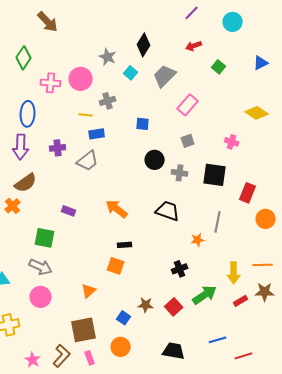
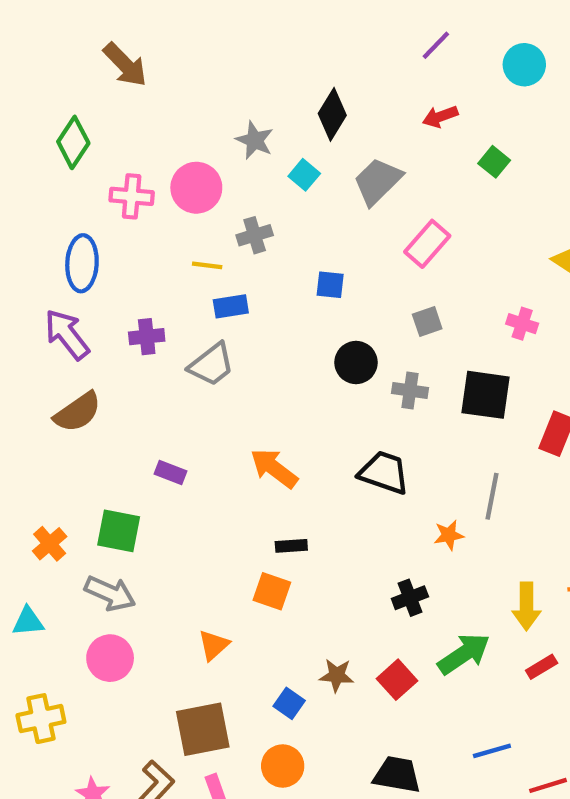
purple arrow: (21, 147) -> (67, 334), turned 140
orange cross: (13, 206) -> (50, 544), moved

